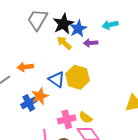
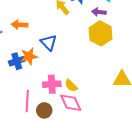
purple arrow: (91, 43) -> (99, 12), moved
yellow hexagon: (77, 77) -> (100, 33), moved

